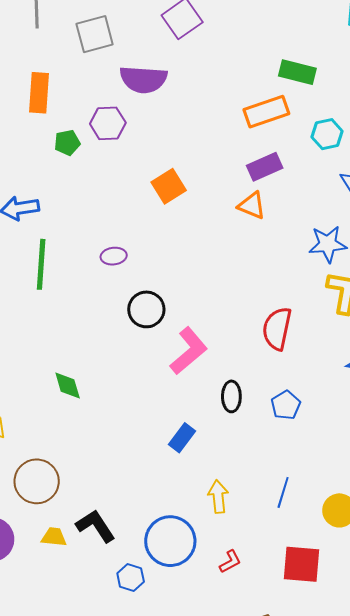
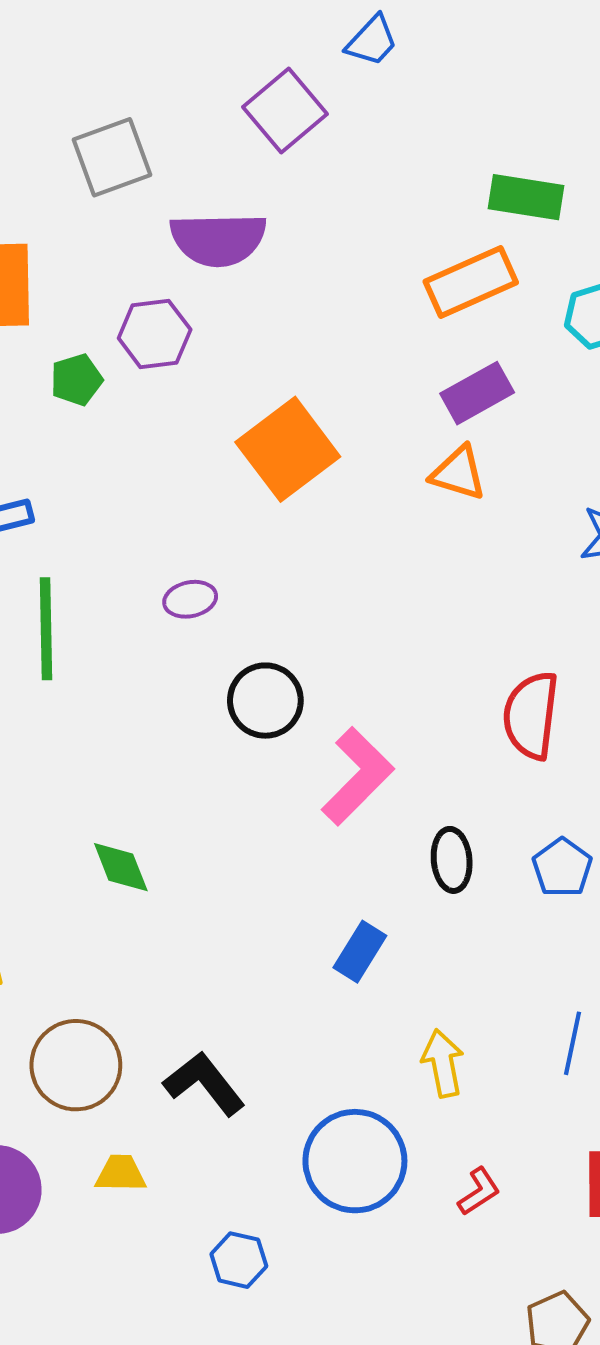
orange square: (169, 186) -> (288, 449), size x1.4
black L-shape: (96, 526) -> (204, 1084), moved
blue hexagon: (131, 578) -> (239, 1260), moved

